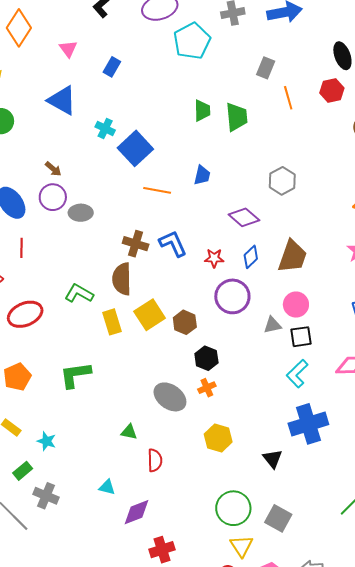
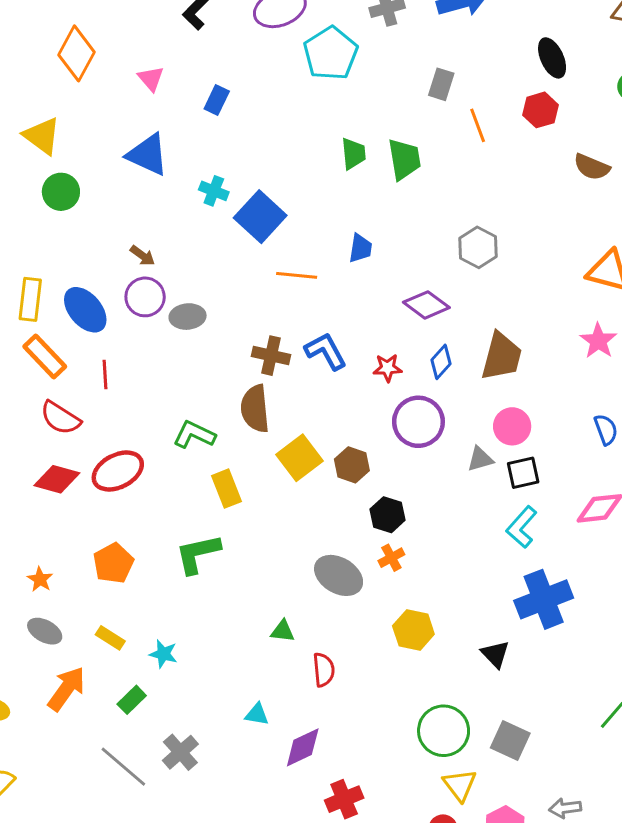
yellow rectangle: (112, 322) -> (227, 489), moved
gray cross: (46, 496) -> (180, 752), moved, turned 30

